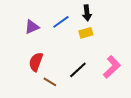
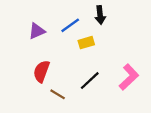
yellow rectangle: (86, 33) -> (86, 43), moved

